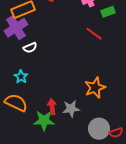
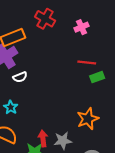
green rectangle: (108, 12) -> (97, 77), moved
red line: (94, 34) -> (87, 63), turned -30

